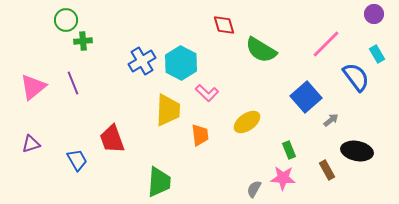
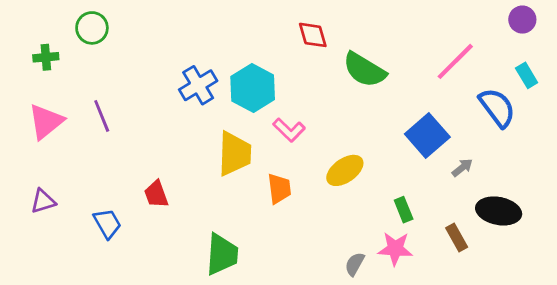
green cross: (83, 41) -> (46, 57), moved
red trapezoid: (112, 139) -> (156, 194), size x0.7

